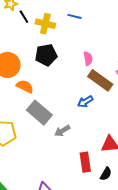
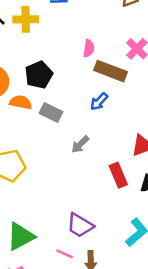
black pentagon: (46, 55) -> (39, 75), moved
pink semicircle: (88, 59) -> (89, 48), turned 32
gray rectangle: (39, 113) -> (51, 112), moved, size x0.7

